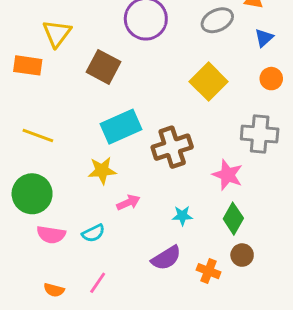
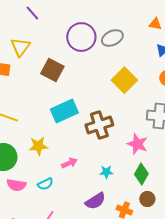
gray ellipse: (217, 20) -> (112, 38), moved
yellow star: (102, 170) -> (38, 146), moved

